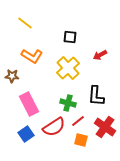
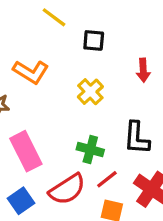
yellow line: (25, 23) -> (54, 17), moved
red arrow: (100, 55) -> (143, 70), turned -64
yellow cross: (68, 68) -> (90, 92), size x0.7

